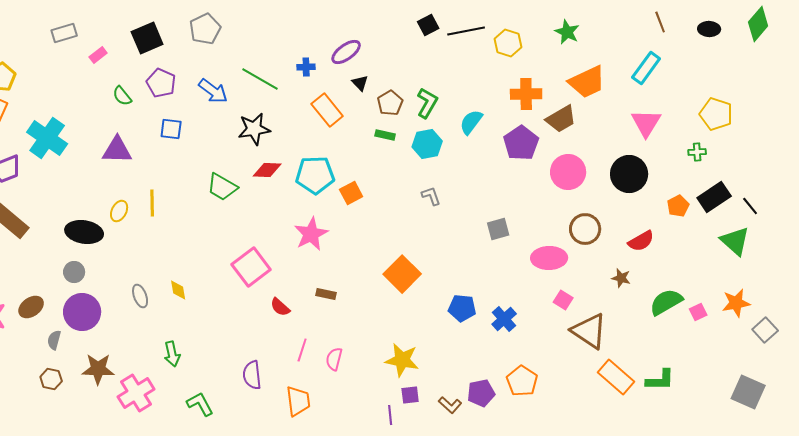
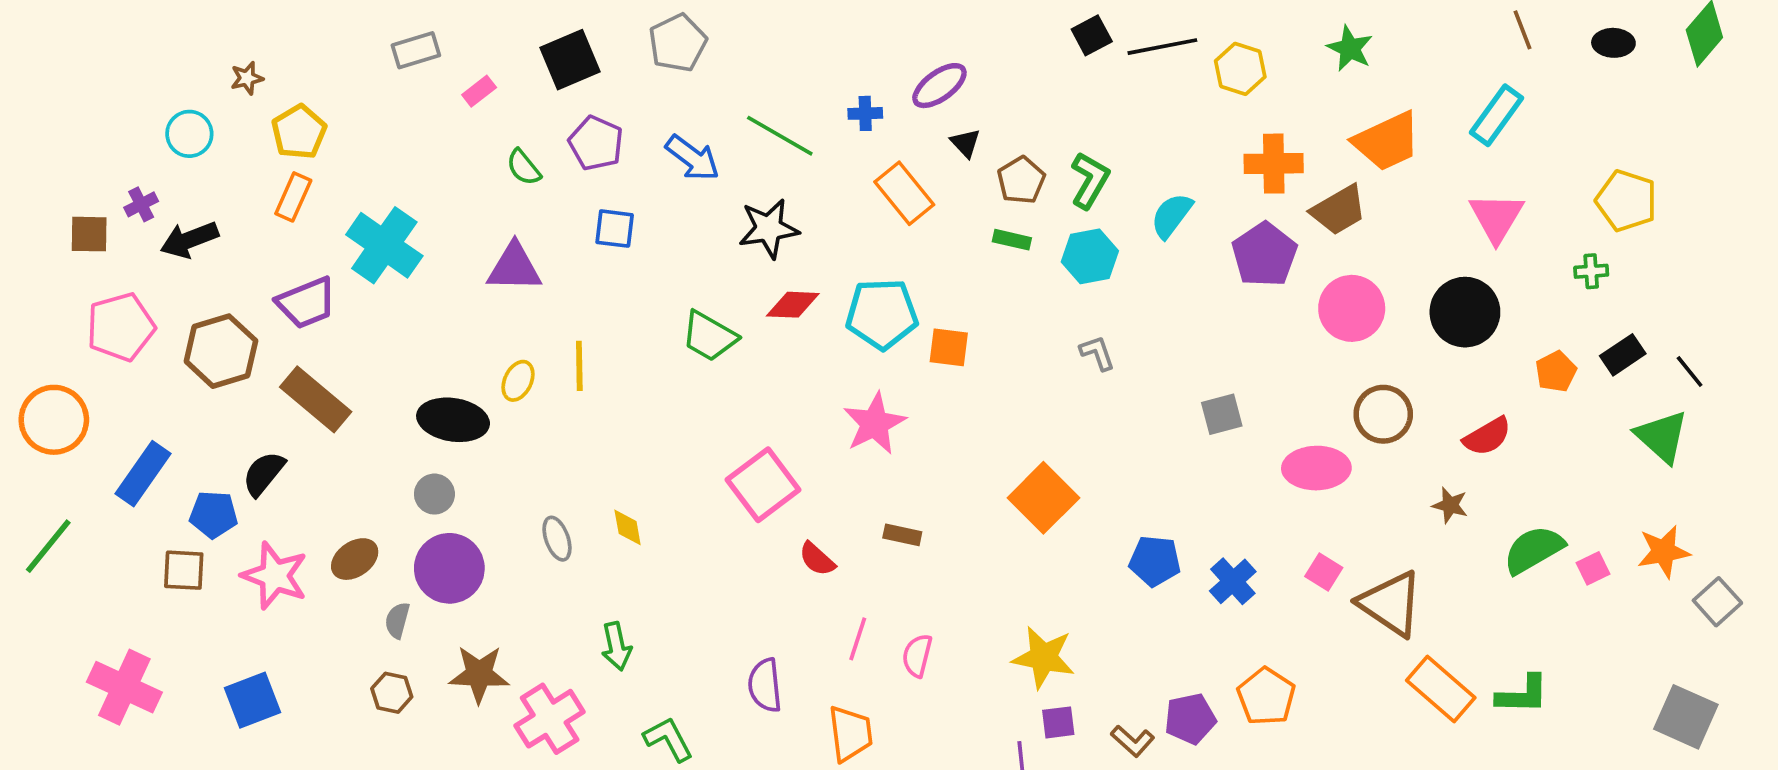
orange square: (351, 193) -> (949, 347), turned 35
black rectangle: (714, 197) -> (1623, 355), size x0.7
pink square: (563, 300) -> (1324, 572), moved

